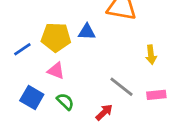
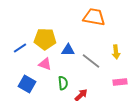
blue triangle: (87, 32) -> (68, 50), moved
gray line: (122, 87) -> (91, 61), moved
green semicircle: (65, 102) -> (63, 83), moved, turned 40

